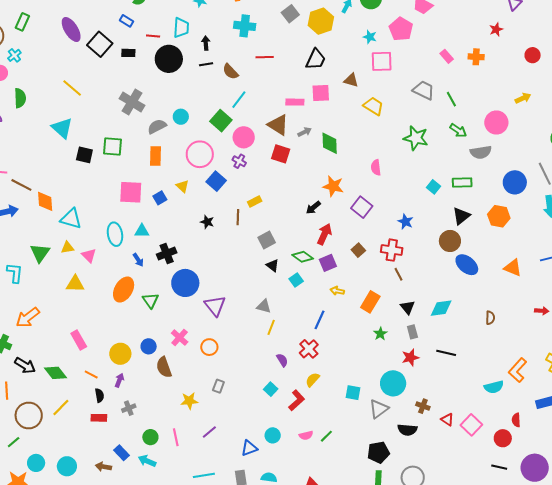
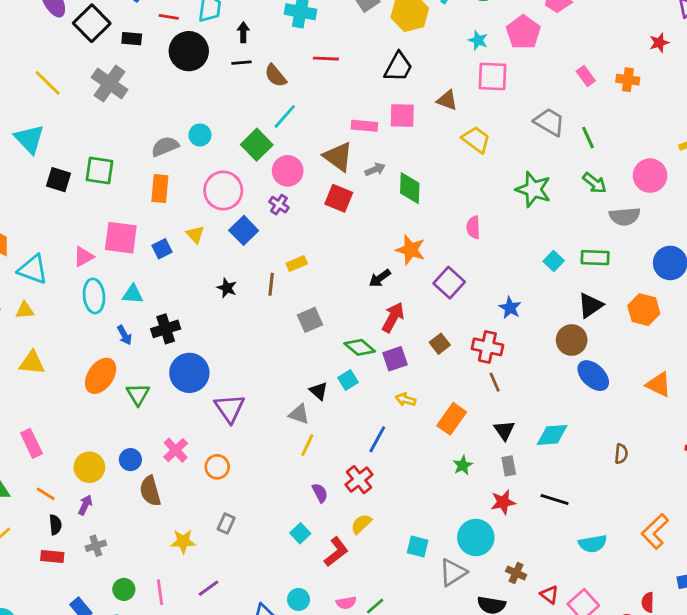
gray cross: (132, 102) -> (110, 84), moved
pink triangle: (89, 255) -> (84, 257), moved, turned 42
black triangle: (273, 265) -> (319, 391), moved
cyan semicircle: (494, 387) -> (593, 544), moved

